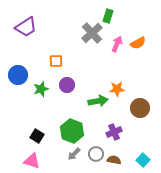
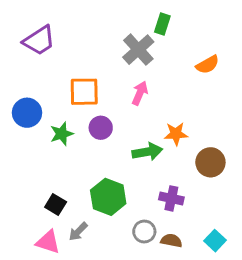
pink arrow: (117, 44) -> (140, 93), moved
orange square: (56, 61) -> (84, 92), size x1.5
purple cross: (114, 132) -> (171, 198), turned 35
gray arrow: (74, 154) -> (78, 232), moved

